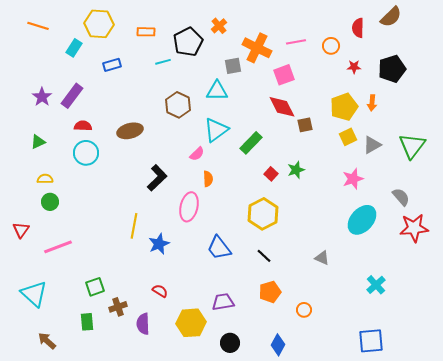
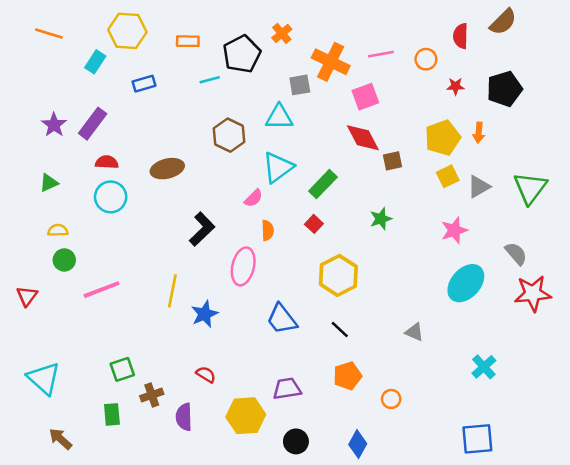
red square: (271, 174) -> (314, 224), moved
pink line: (58, 247) -> (102, 290), moved

